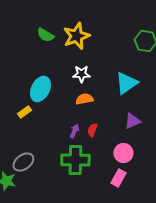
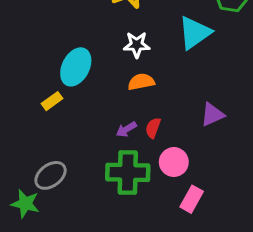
cyan triangle: (126, 83) -> (195, 33), moved
purple arrow: (74, 131) -> (126, 129), turned -144
pink circle: (123, 153) -> (174, 162), moved

